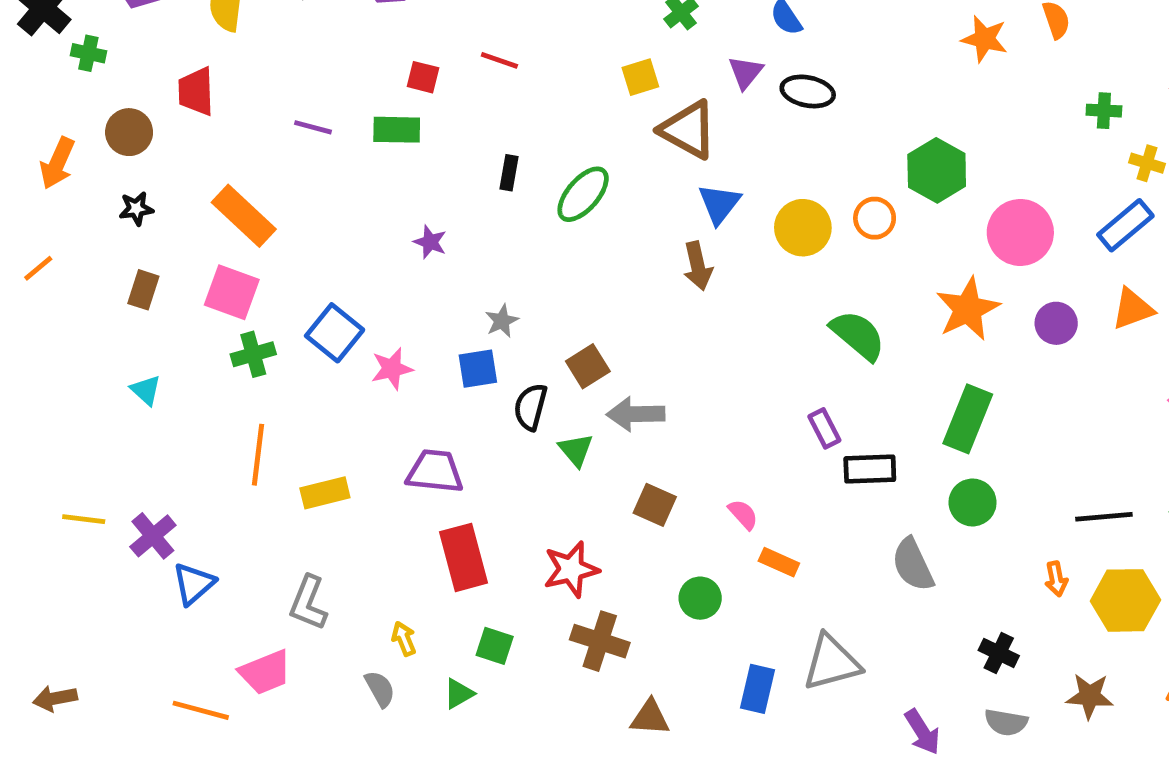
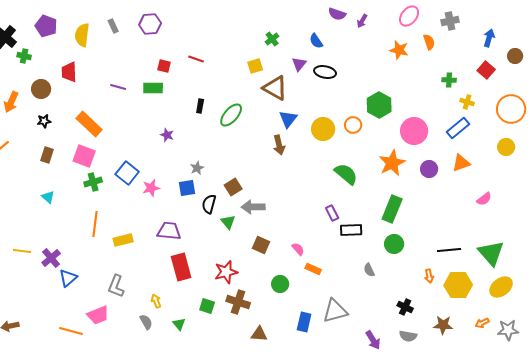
gray semicircle: (913, 565) -> (369, 270), size x0.6
green square: (495, 646) -> (207, 306), moved
green triangle: (459, 694) -> (179, 324), turned -40

